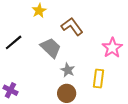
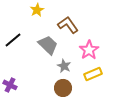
pink star: (112, 48) -> (89, 50), moved
yellow rectangle: (98, 79) -> (93, 74), turned 60

